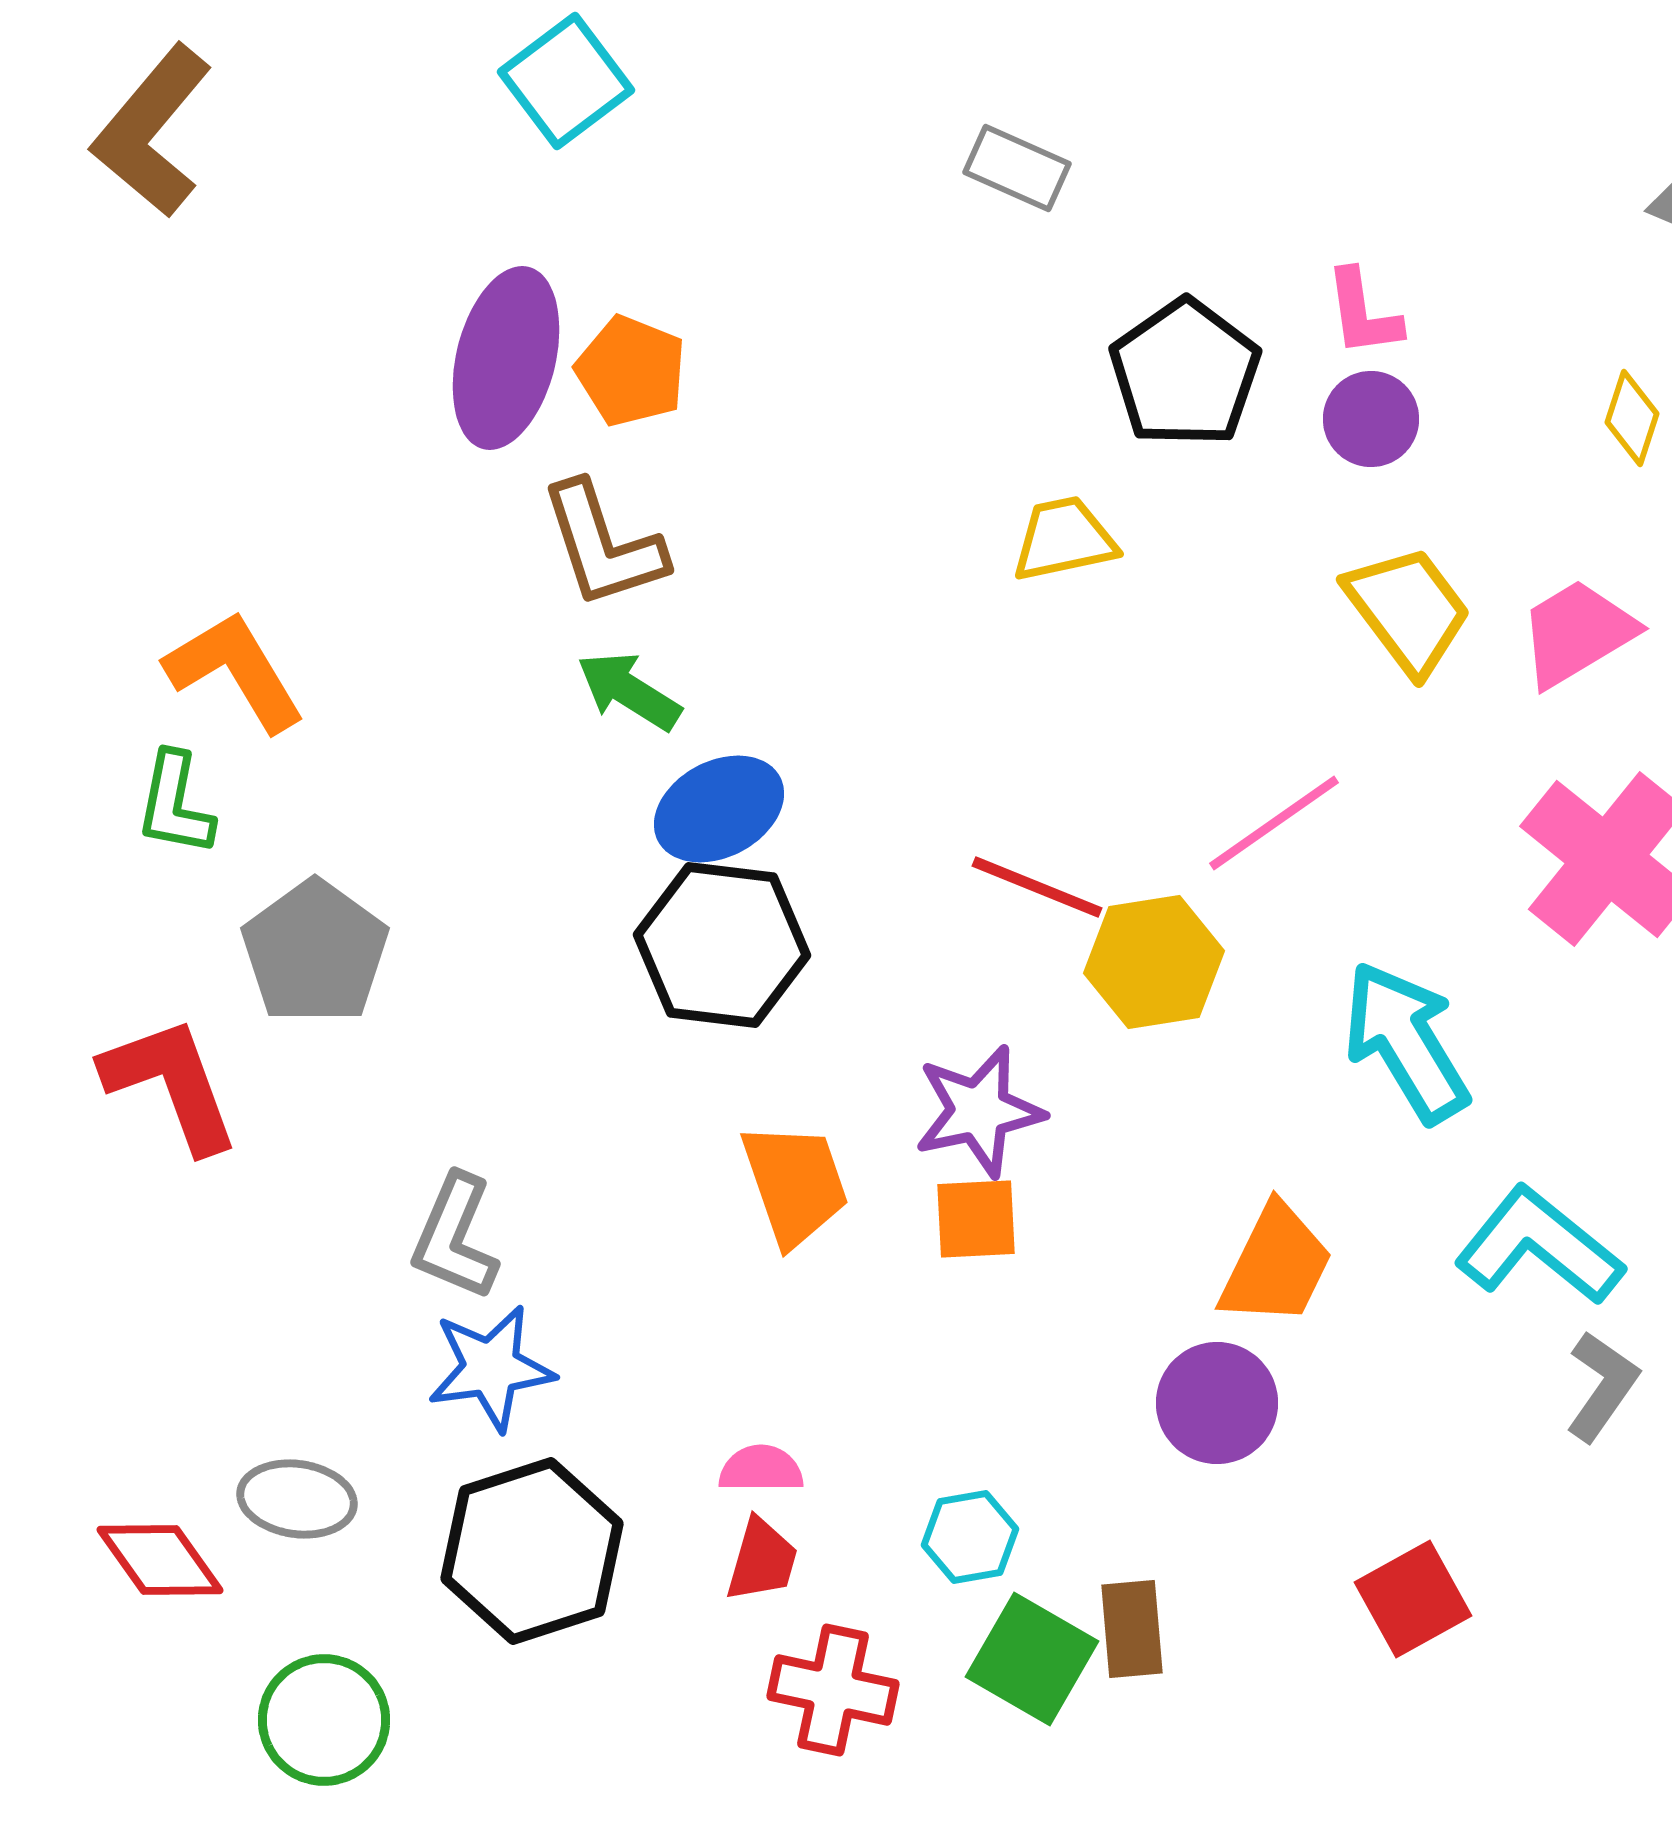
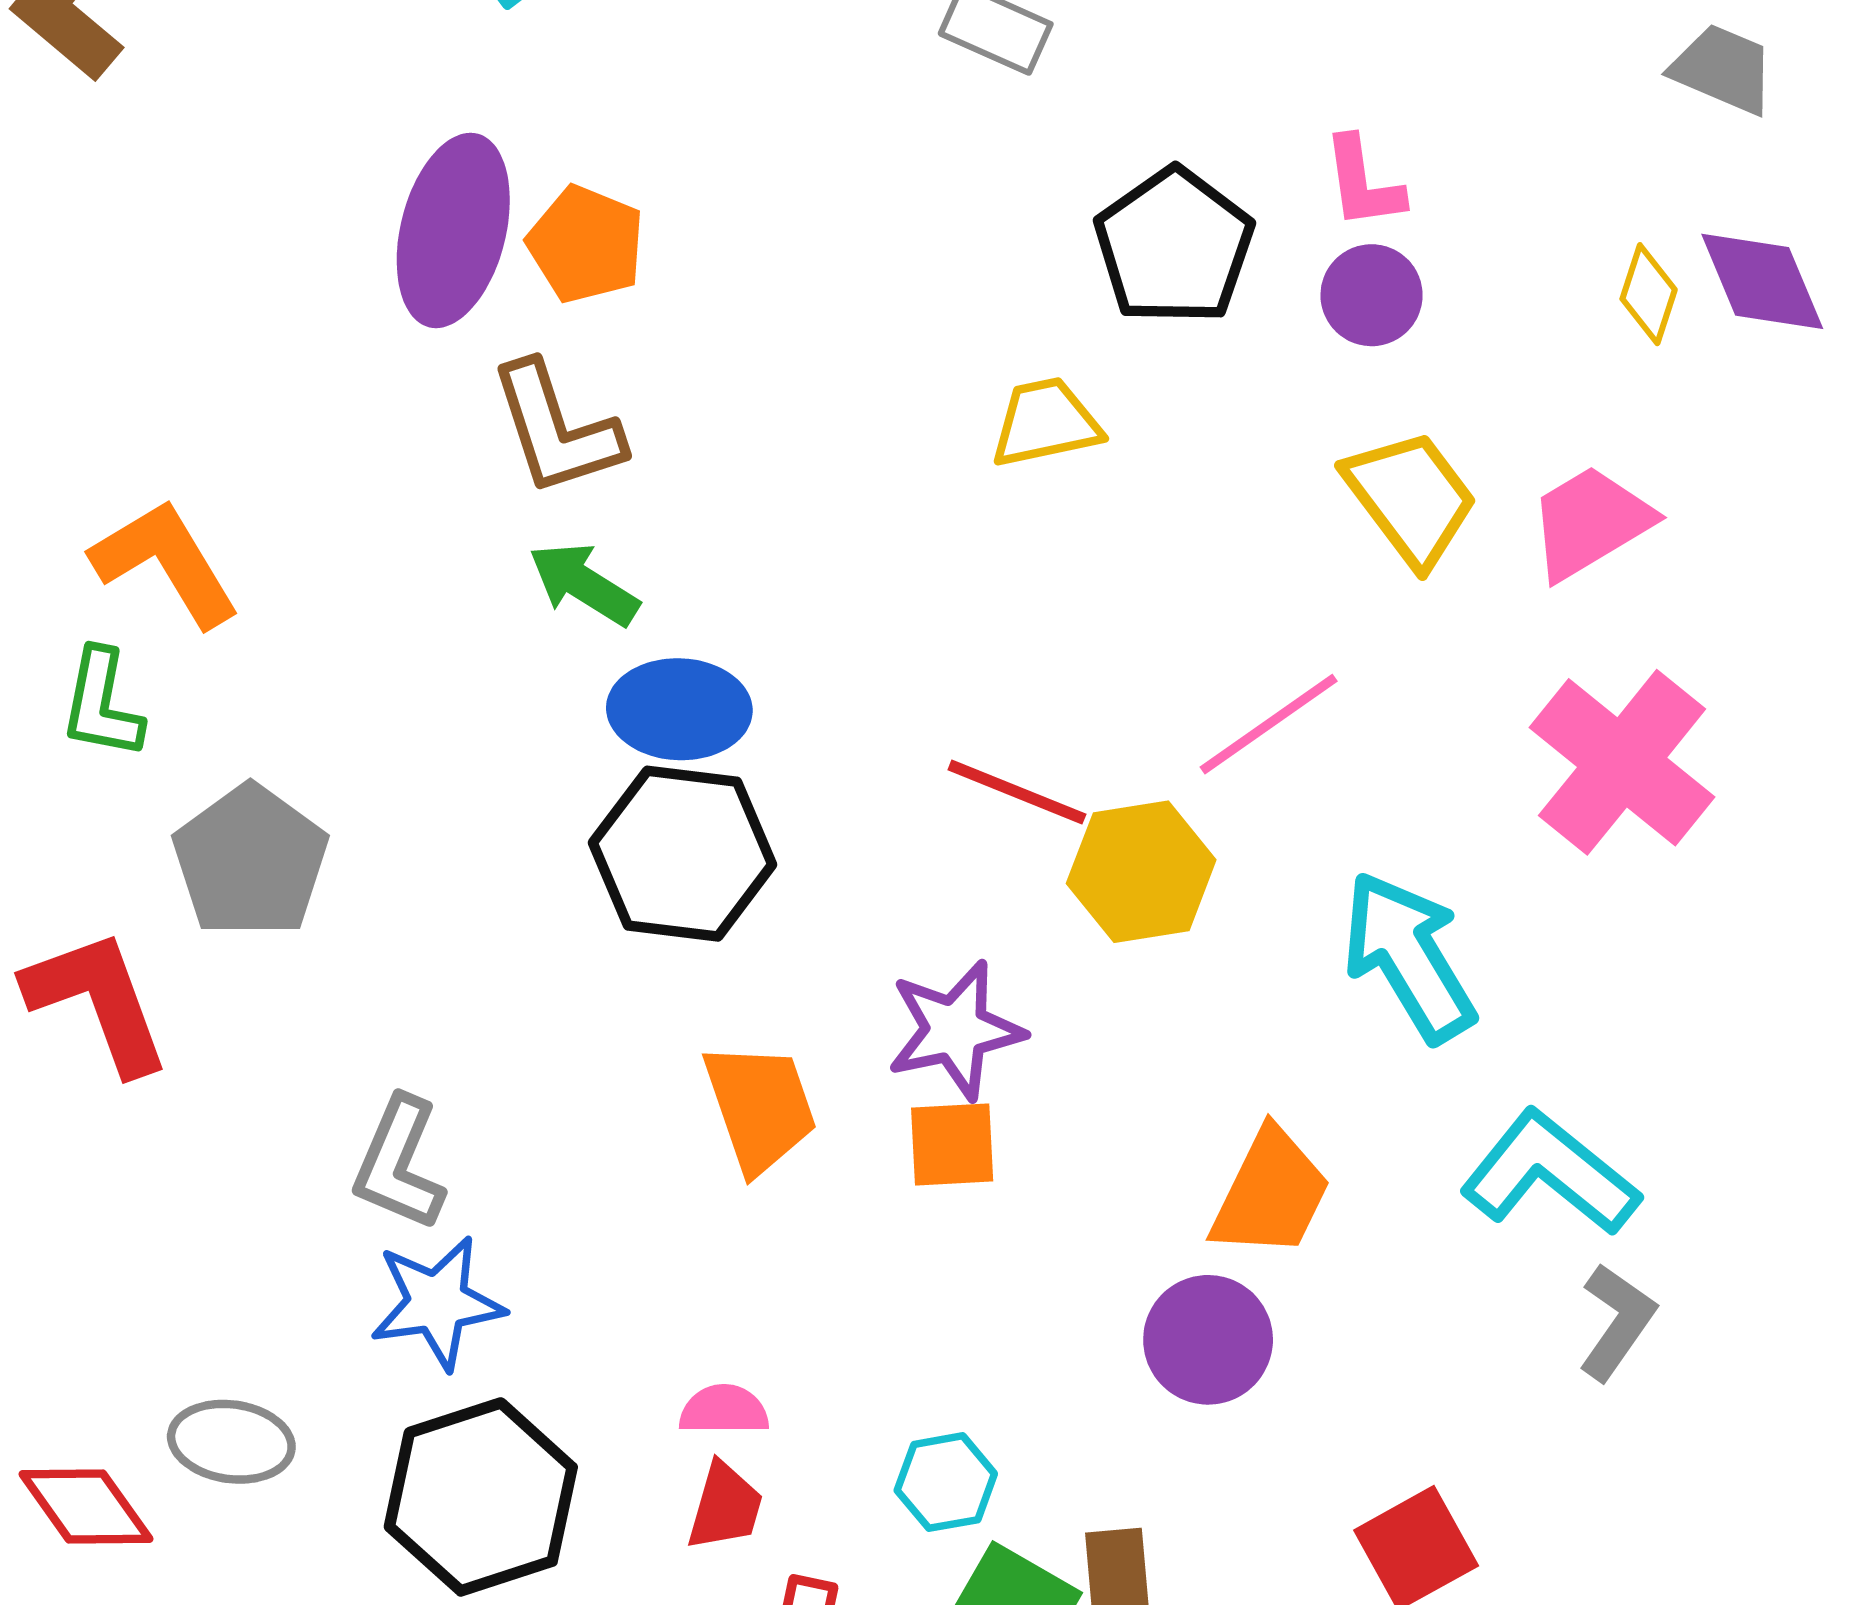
blue ellipse: (719, 809) -> (679, 709), turned 30

